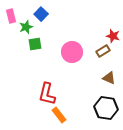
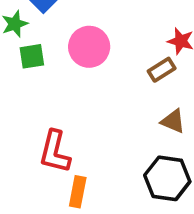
pink circle: (72, 52) -> (89, 47), moved
orange rectangle: (59, 115) -> (78, 192), turned 49

